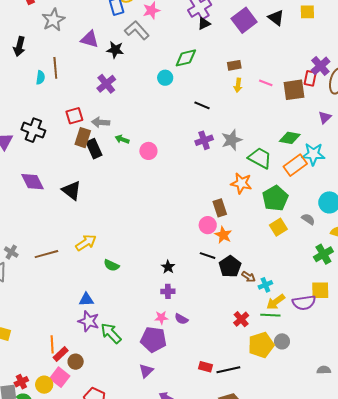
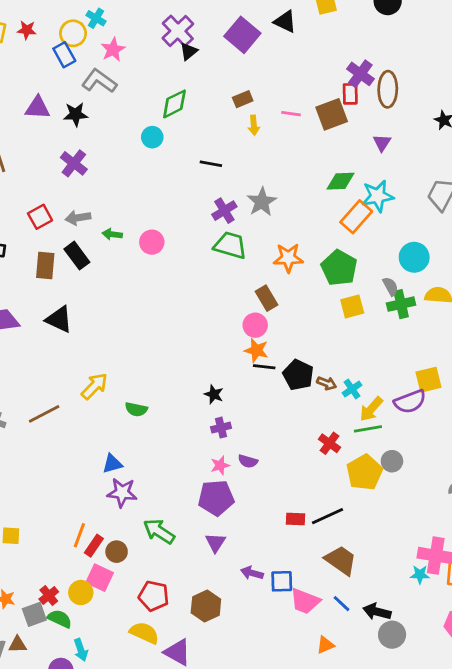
brown rectangle: (83, 138) -> (45, 266), moved
green trapezoid: (260, 158) -> (230, 245), moved
gray semicircle: (308, 219) -> (390, 286), turned 40
yellow square: (278, 227) -> (352, 306), turned 30
orange star: (223, 235) -> (256, 350), moved
green cross: (323, 254) -> (401, 304), moved, turned 30
green arrow: (111, 333) -> (159, 531), moved
orange line: (52, 344) -> (79, 535), turned 36

